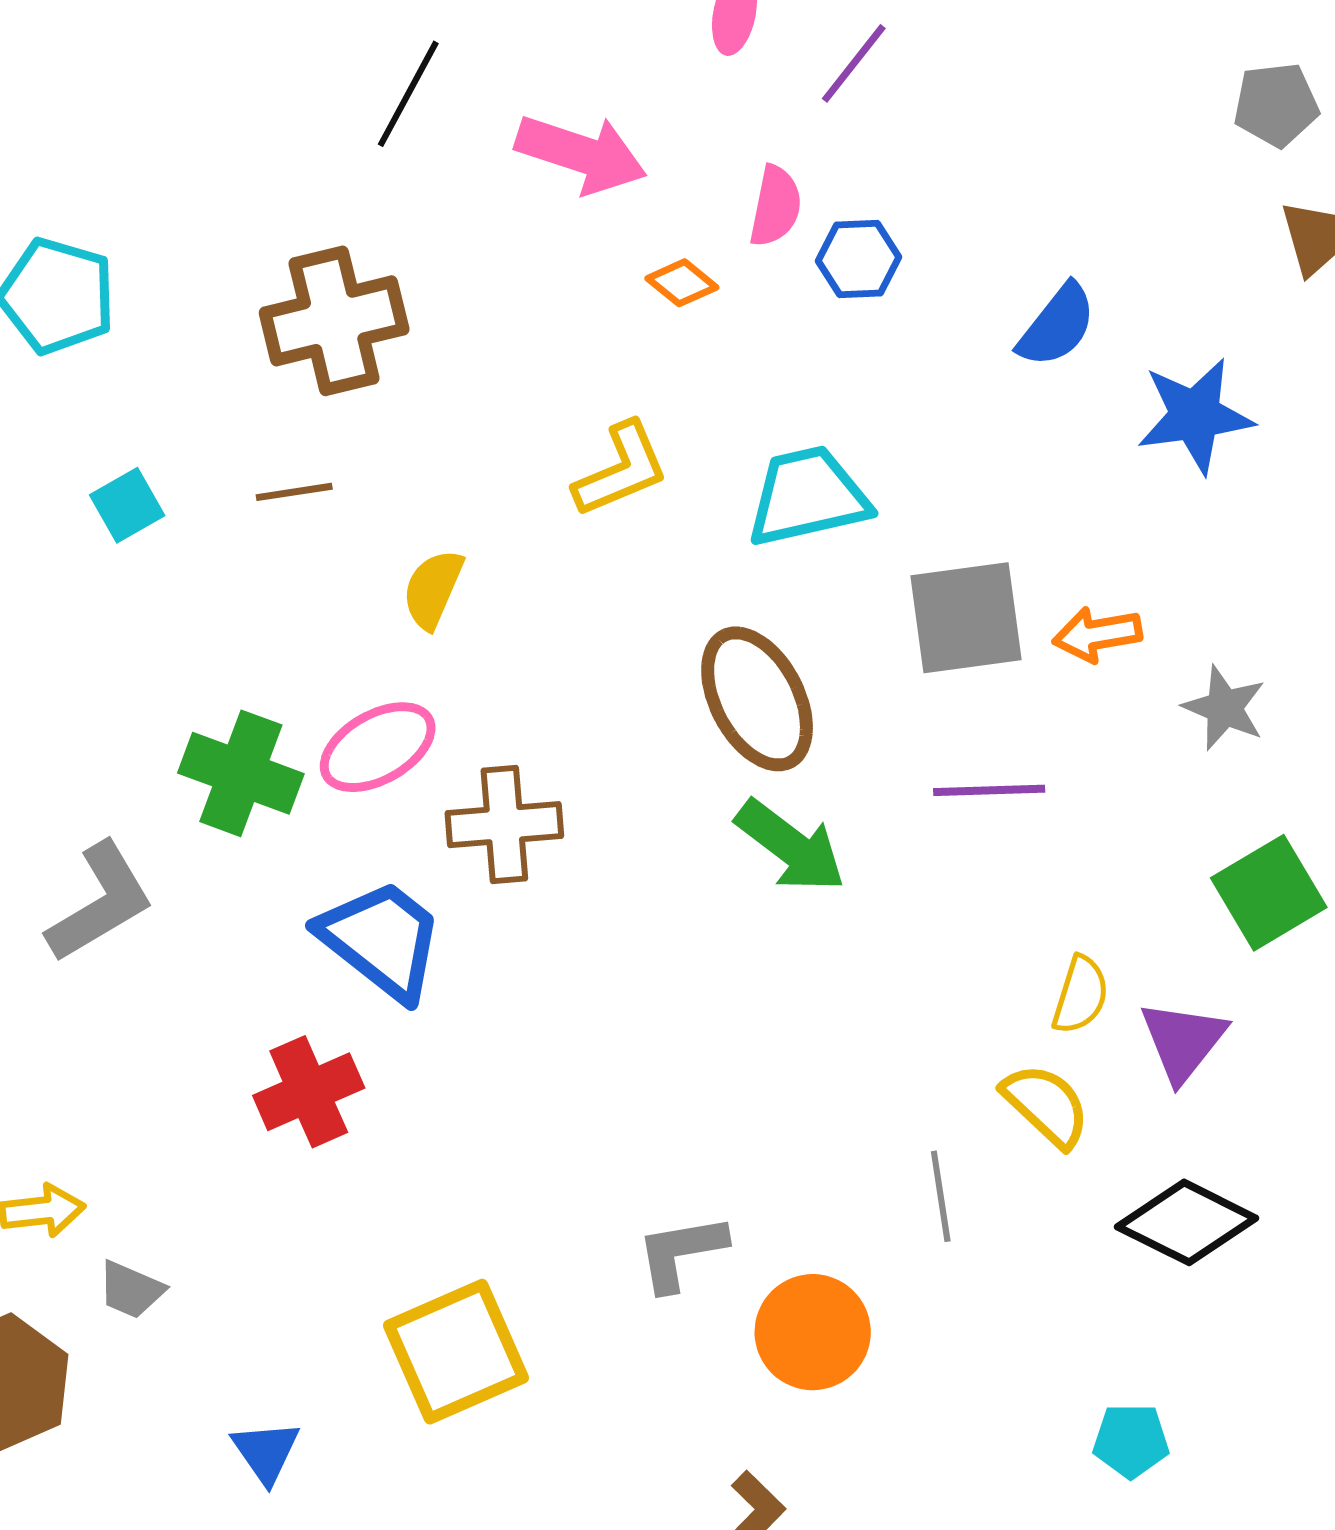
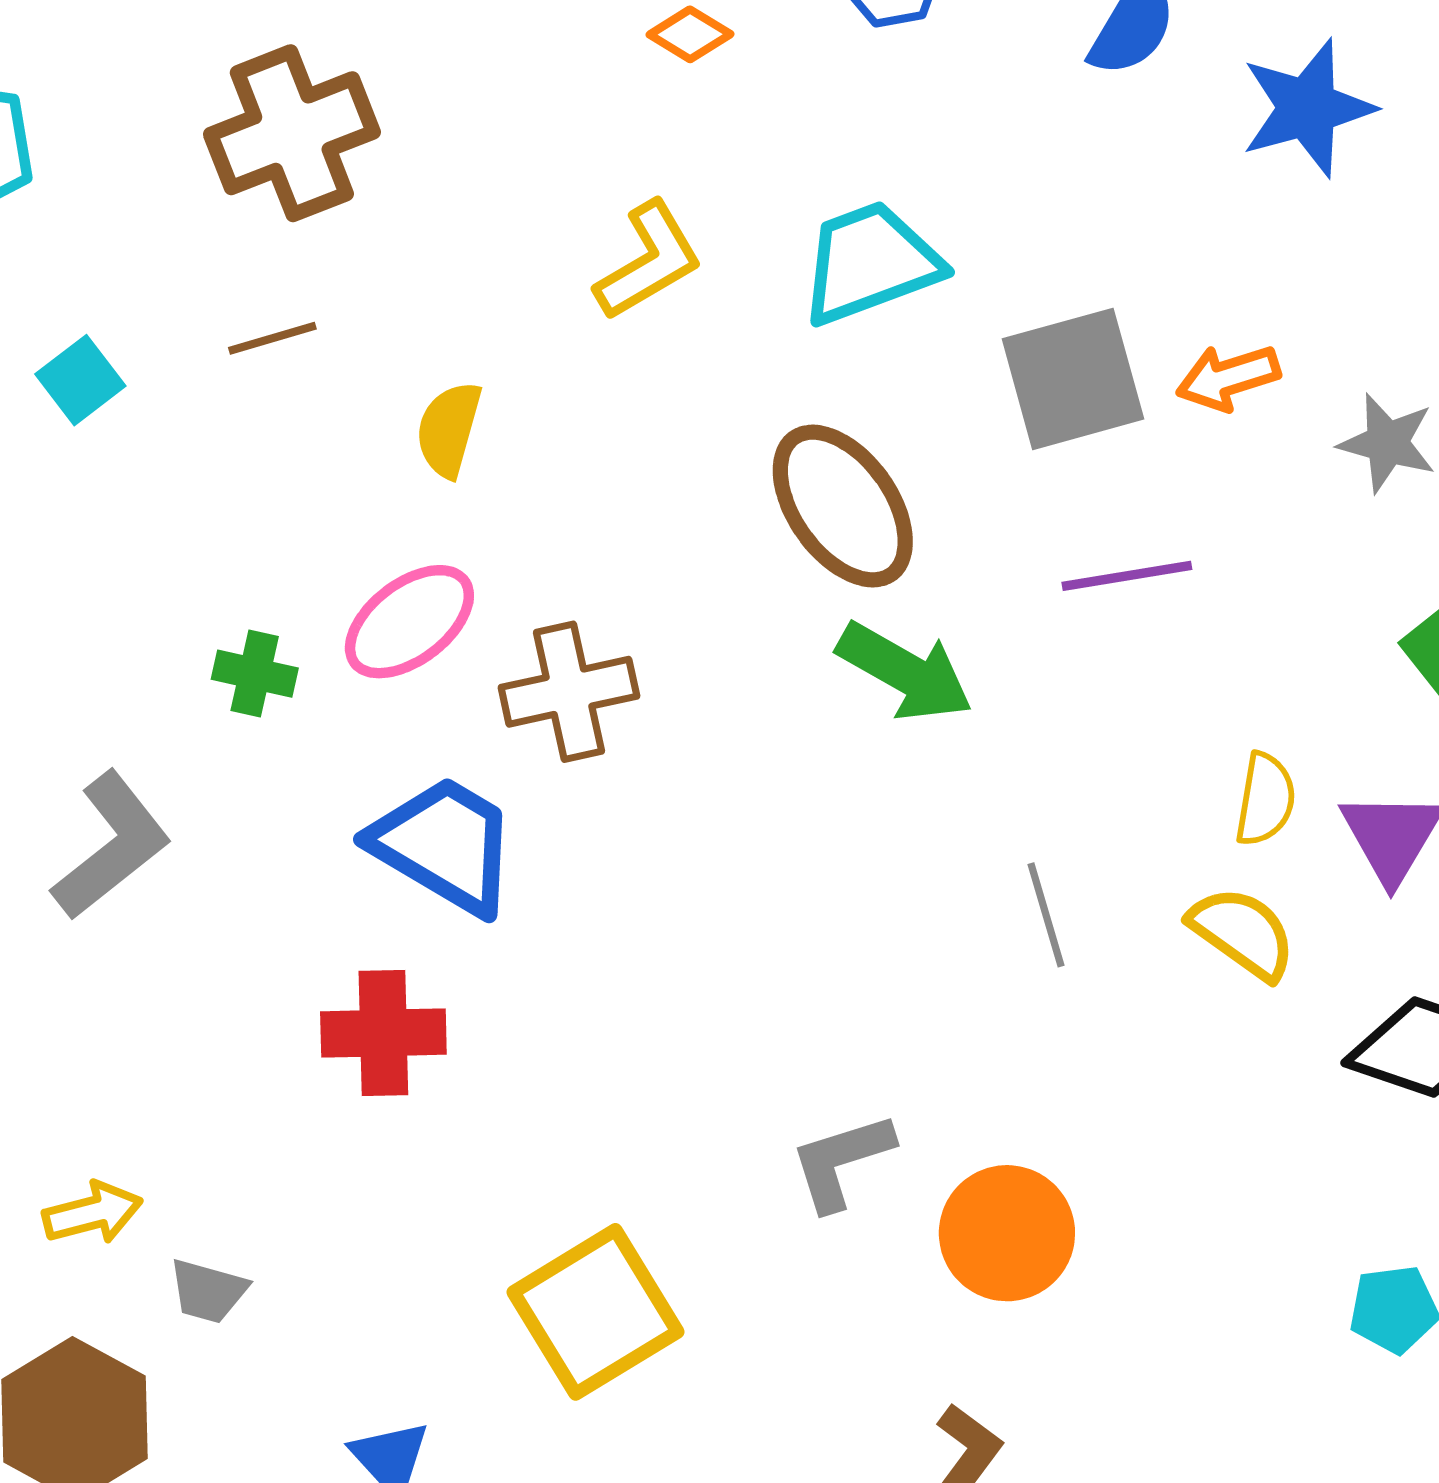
green cross: (241, 773) -> (255, 674), size x0.6
red cross: (309, 1092) -> (383, 1033), turned 30
gray line: (941, 1196) -> (1046, 915), moved

